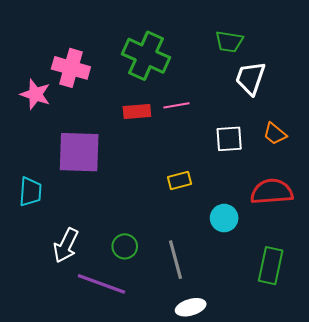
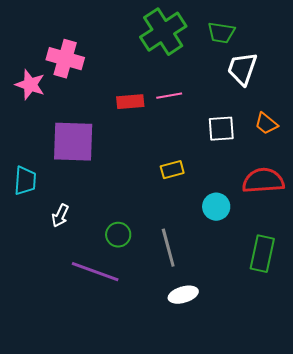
green cross: (146, 56) -> (163, 32), moved, turned 33
white arrow: (66, 245) -> (60, 216), moved, size x0.7

